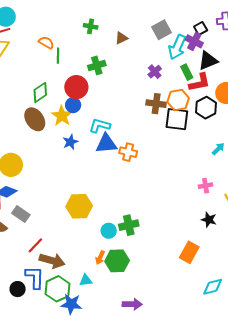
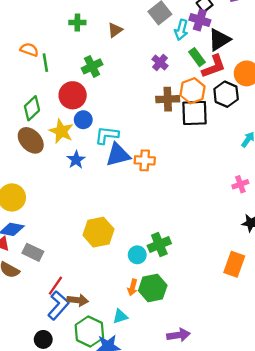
cyan arrow: (177, 47) -> (181, 30), size x0.7
blue circle: (73, 105) -> (83, 120), moved
brown arrow: (52, 261) -> (78, 300), size x0.7
blue L-shape: (35, 277) -> (58, 305), moved, turned 50

